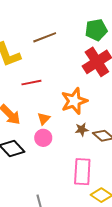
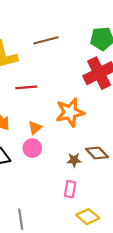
brown star: (82, 129) -> (74, 160), moved
pink rectangle: (82, 172) -> (70, 189), size x0.6

